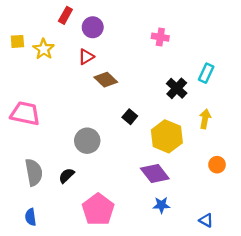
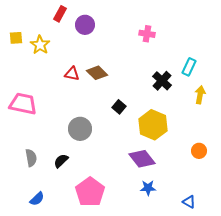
red triangle: (86, 57) -> (72, 74), moved, turned 42
yellow arrow: (205, 119) -> (200, 95), moved
gray semicircle: (34, 172) -> (31, 158), size x0.7
blue semicircle: (31, 217) -> (37, 199), moved, turned -126

